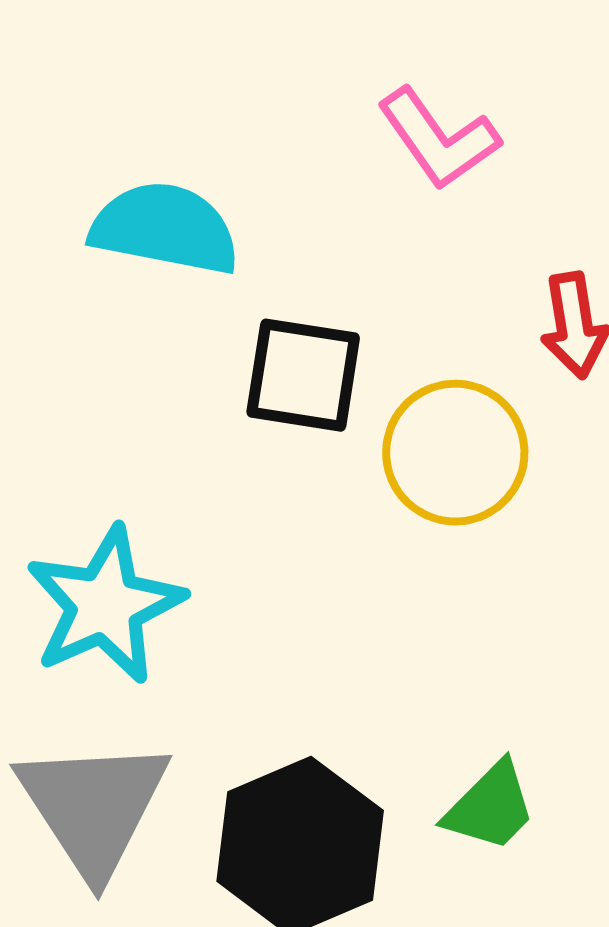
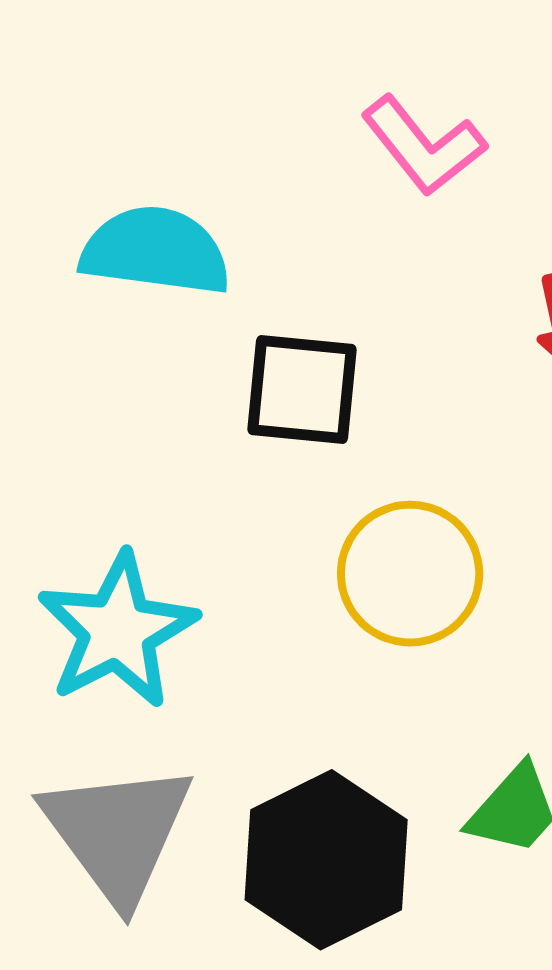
yellow circle: (455, 453) -> (410, 574), moved

